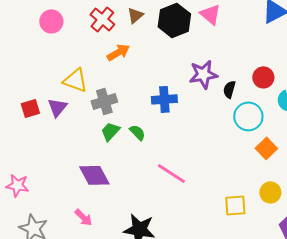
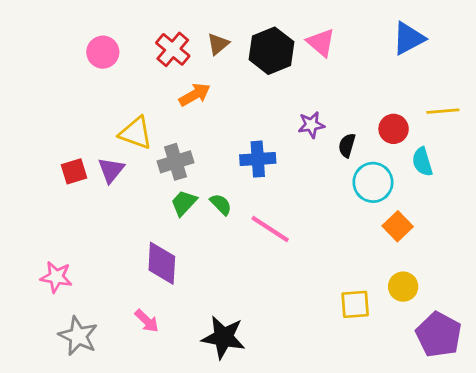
purple star: (203, 74) -> (311, 125), size x0.7
pink line: (171, 173) -> (270, 229), moved
purple diamond: (94, 175) -> (162, 263), turned 32

